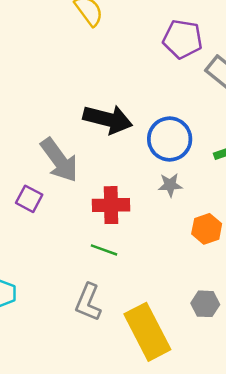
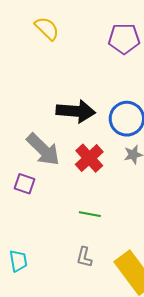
red cross: (111, 205) -> (89, 158), moved, turned -32
gray L-shape: (88, 302) -> (84, 257), size x0.7

